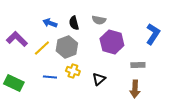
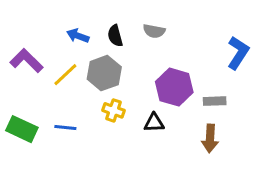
purple hexagon: (112, 42) -> (174, 87), moved
blue line: (50, 77) -> (65, 128), moved
black triangle: (99, 79) -> (154, 123), turned 40

